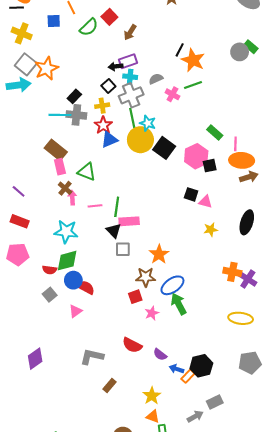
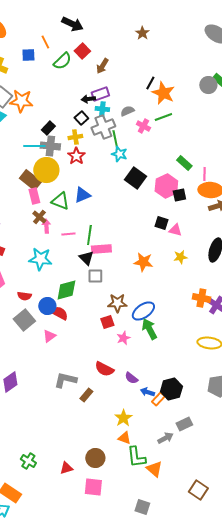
orange star: (46, 68) -> (21, 101), turned 30
green line: (132, 118) -> (115, 140), moved
blue triangle: (109, 140) -> (82, 195), moved
yellow circle: (140, 140) -> (46, 170), moved
orange star: (159, 254) -> (143, 262), moved, turned -30
green diamond: (67, 261) -> (66, 290), moved
gray square: (50, 295) -> (24, 320), size x1.5
brown rectangle: (109, 385) -> (86, 395), moved

